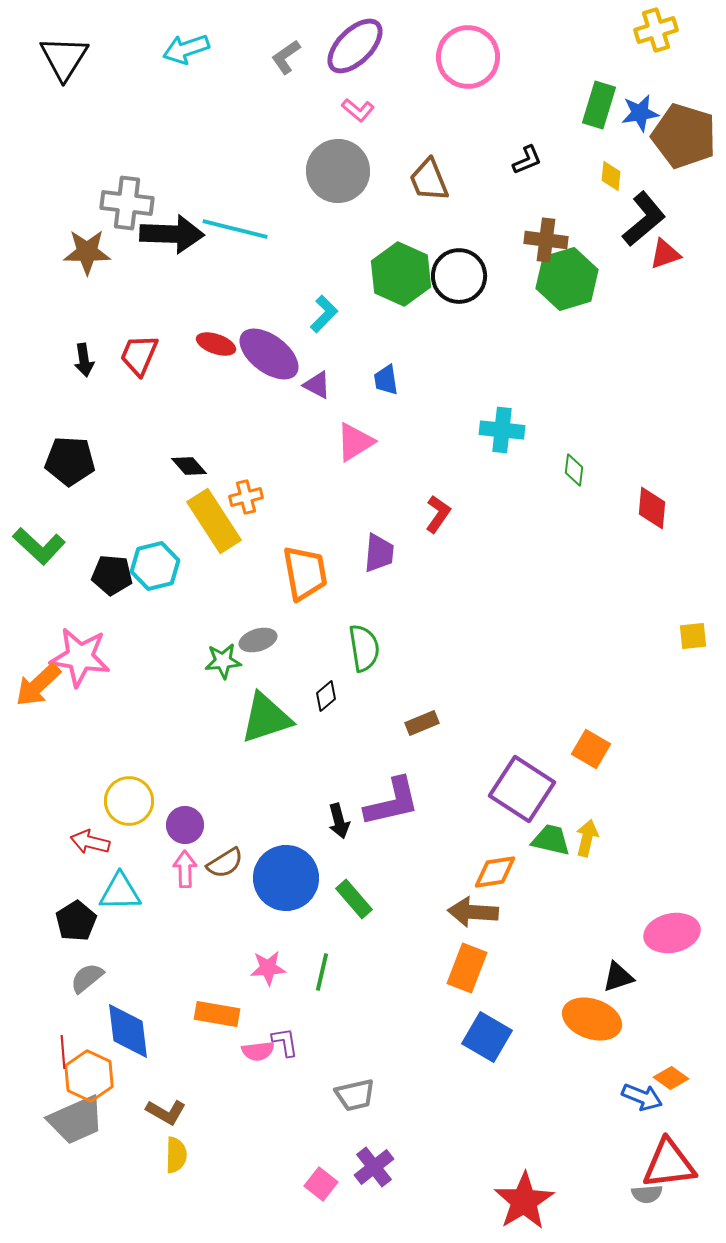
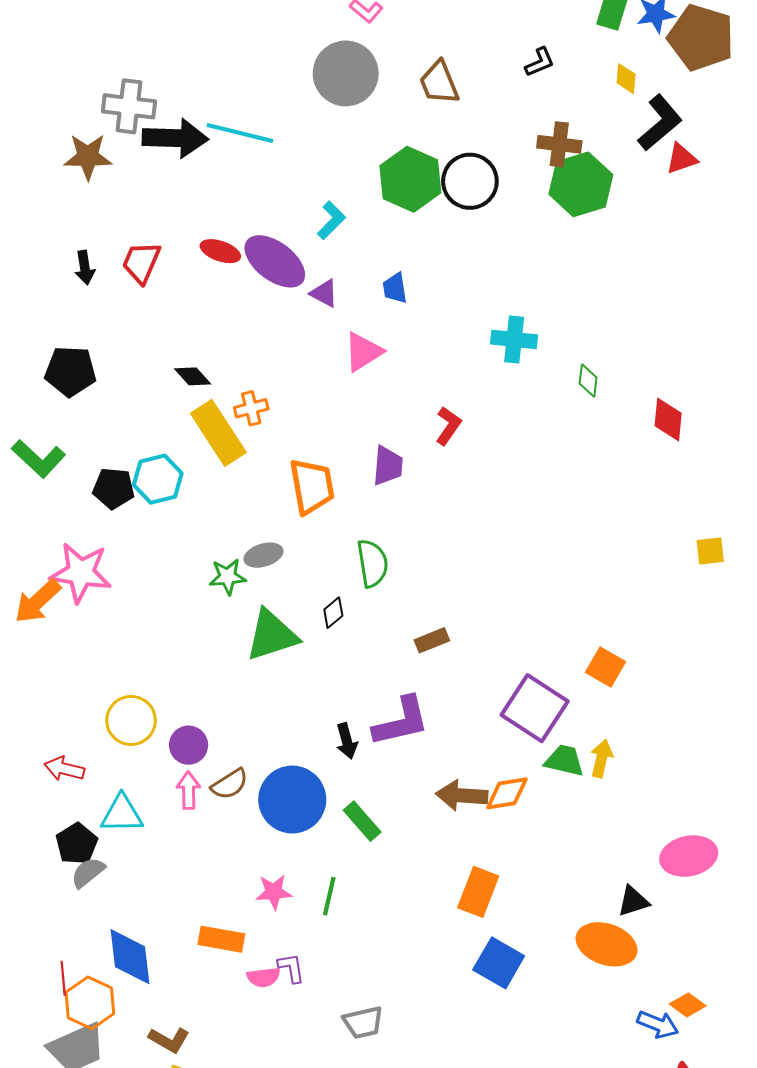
red arrow: (90, 842) -> (64, 769), moved
brown arrow: (473, 912) -> (462, 795), moved
gray semicircle: (87, 978) -> (88, 872), moved

